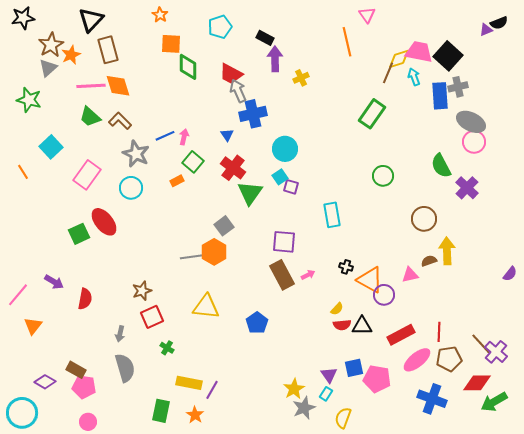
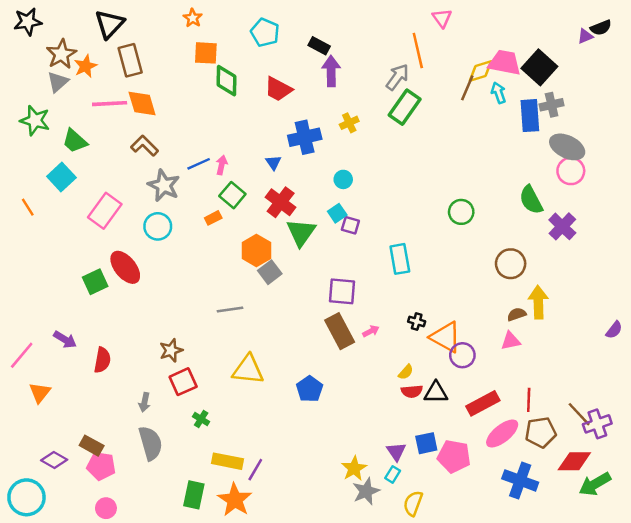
cyan pentagon: (220, 27) -> (265, 33), turned -30
yellow cross: (301, 78) -> (349, 123), moved
gray arrow: (238, 91) -> (397, 77), moved, turned 60
green rectangle: (372, 114) -> (405, 107), moved
green trapezoid: (90, 117) -> (75, 141), moved
cyan circle: (285, 149) -> (343, 179), size x0.6
orange hexagon: (214, 252) -> (256, 250), moved
pink triangle: (410, 275) -> (511, 341), moved
purple cross: (496, 352) -> (597, 424), turned 30
orange star: (195, 415) -> (235, 500), size x1.6

